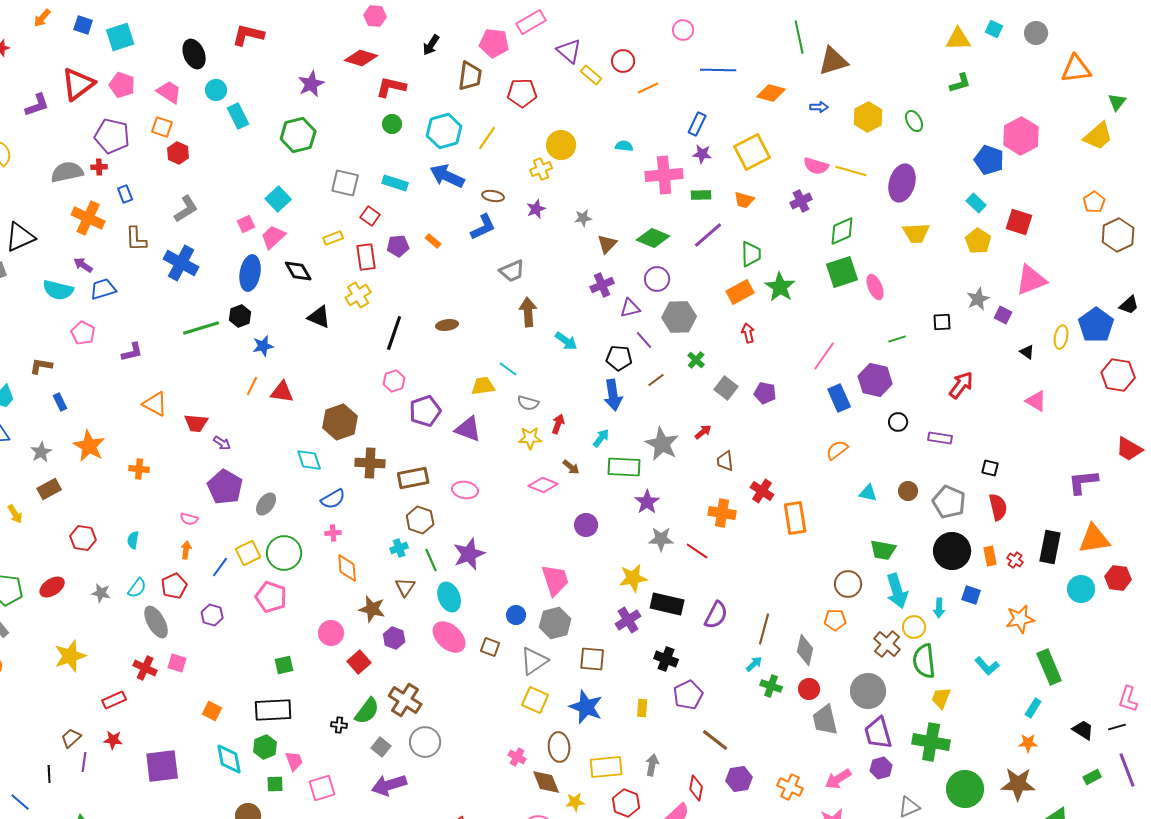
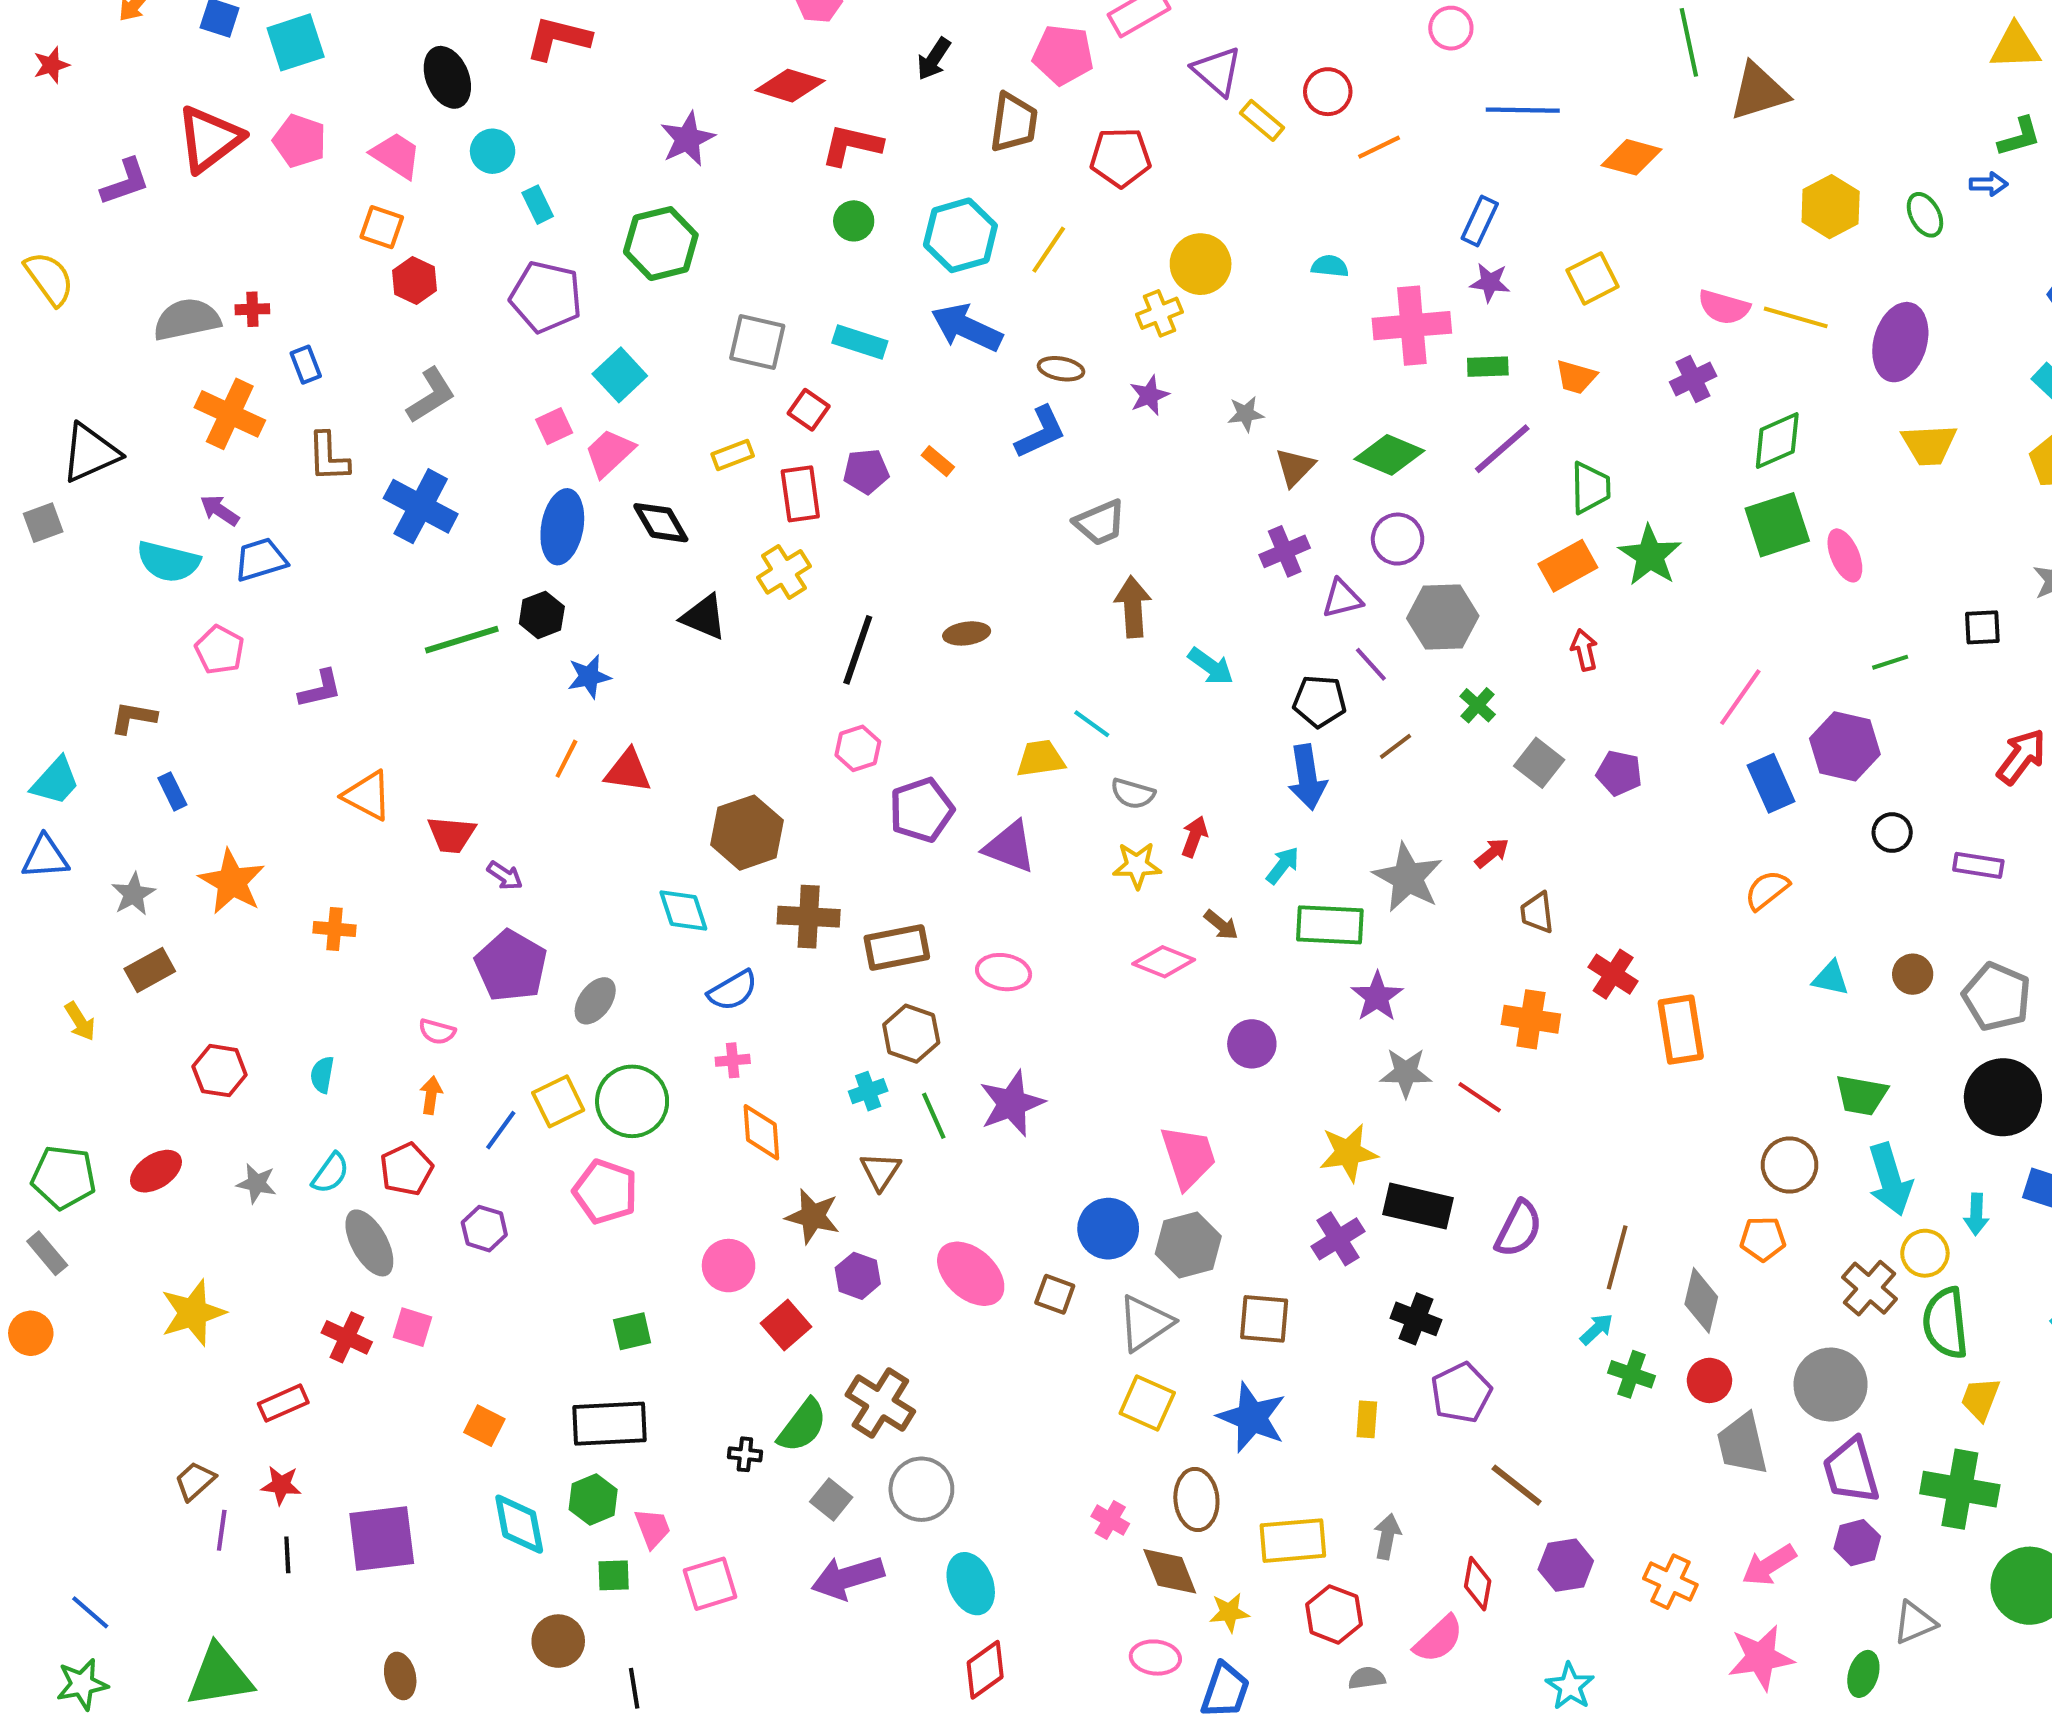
blue arrow: (819, 107) -> (1989, 184), moved
cyan rectangle: (238, 116) -> (538, 205), size x0.7
purple pentagon: (112, 136) -> (546, 297), moved
yellow square: (752, 152) -> (1593, 278), size x0.7
cyan ellipse: (449, 597) -> (971, 1584), moved
blue circle: (516, 615) -> (1108, 1229), size x1.5
black line: (49, 774) -> (287, 1555), moved

